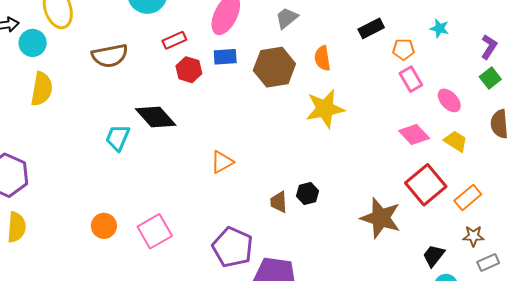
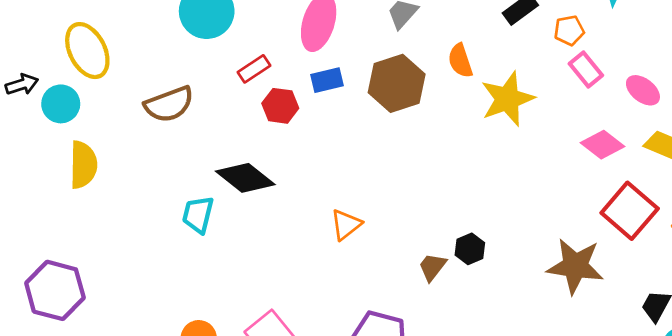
yellow star: (325, 109) -> (507, 99), moved
brown trapezoid: (279, 202) -> (432, 267), turned 50

